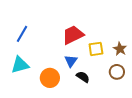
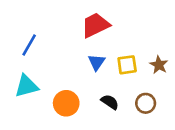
red trapezoid: (73, 35) -> (95, 25), moved
blue triangle: (71, 61) -> (97, 62), moved
brown circle: (117, 72) -> (146, 103), moved

